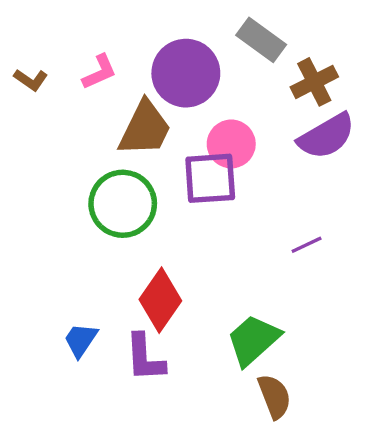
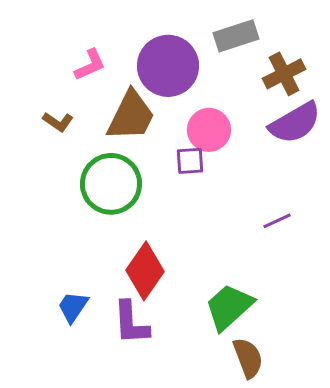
gray rectangle: (261, 40) -> (236, 36), turned -54
brown L-shape: (31, 80) -> (58, 122), moved
purple square: (210, 178) -> (190, 161), size x0.6

